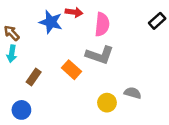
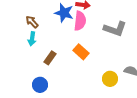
pink semicircle: (102, 24) -> (80, 21), moved
gray L-shape: (100, 55) -> (115, 29), moved

